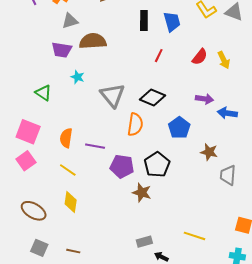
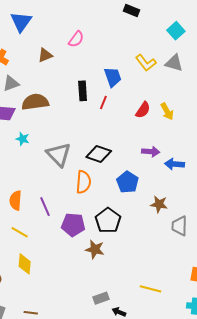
black rectangle: (144, 20) -> (83, 91), moved
red line: (159, 56) -> (103, 103), moved
purple line: (95, 146) -> (45, 207), turned 60

